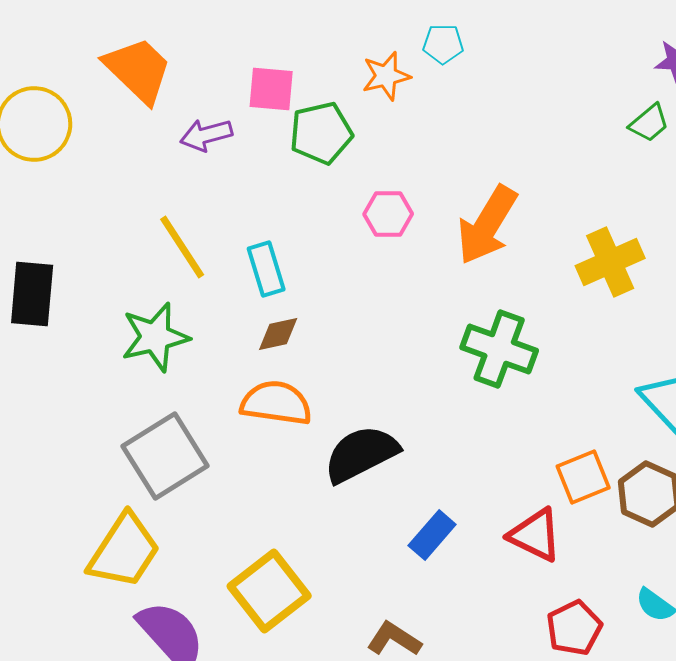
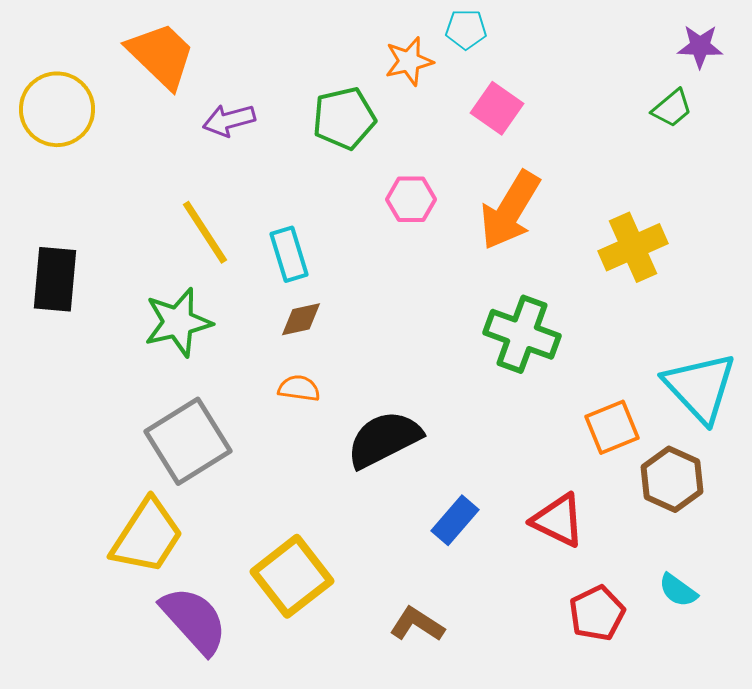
pink square: (271, 89) -> (497, 108), moved, turned 30
orange semicircle: (276, 403) -> (299, 388), size x0.6
orange square: (583, 477) -> (612, 427), moved

